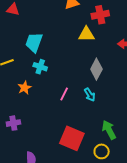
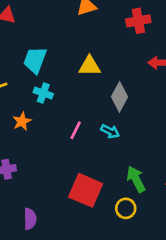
red cross: (100, 15) -> (138, 21), moved
yellow triangle: (86, 34) -> (90, 66), moved
cyan arrow: (90, 95) -> (110, 131), turned -32

